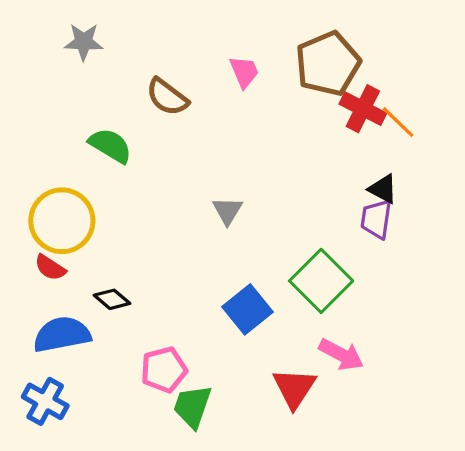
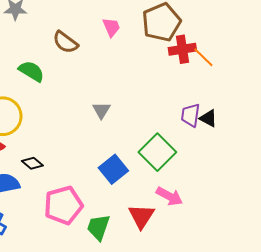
red cross: (363, 109) -> (182, 49), turned -36
black triangle: (383, 189) -> (208, 118), moved
pink pentagon: (164, 370) -> (63, 205), size x1.4
green trapezoid: (192, 406) -> (98, 227), moved

